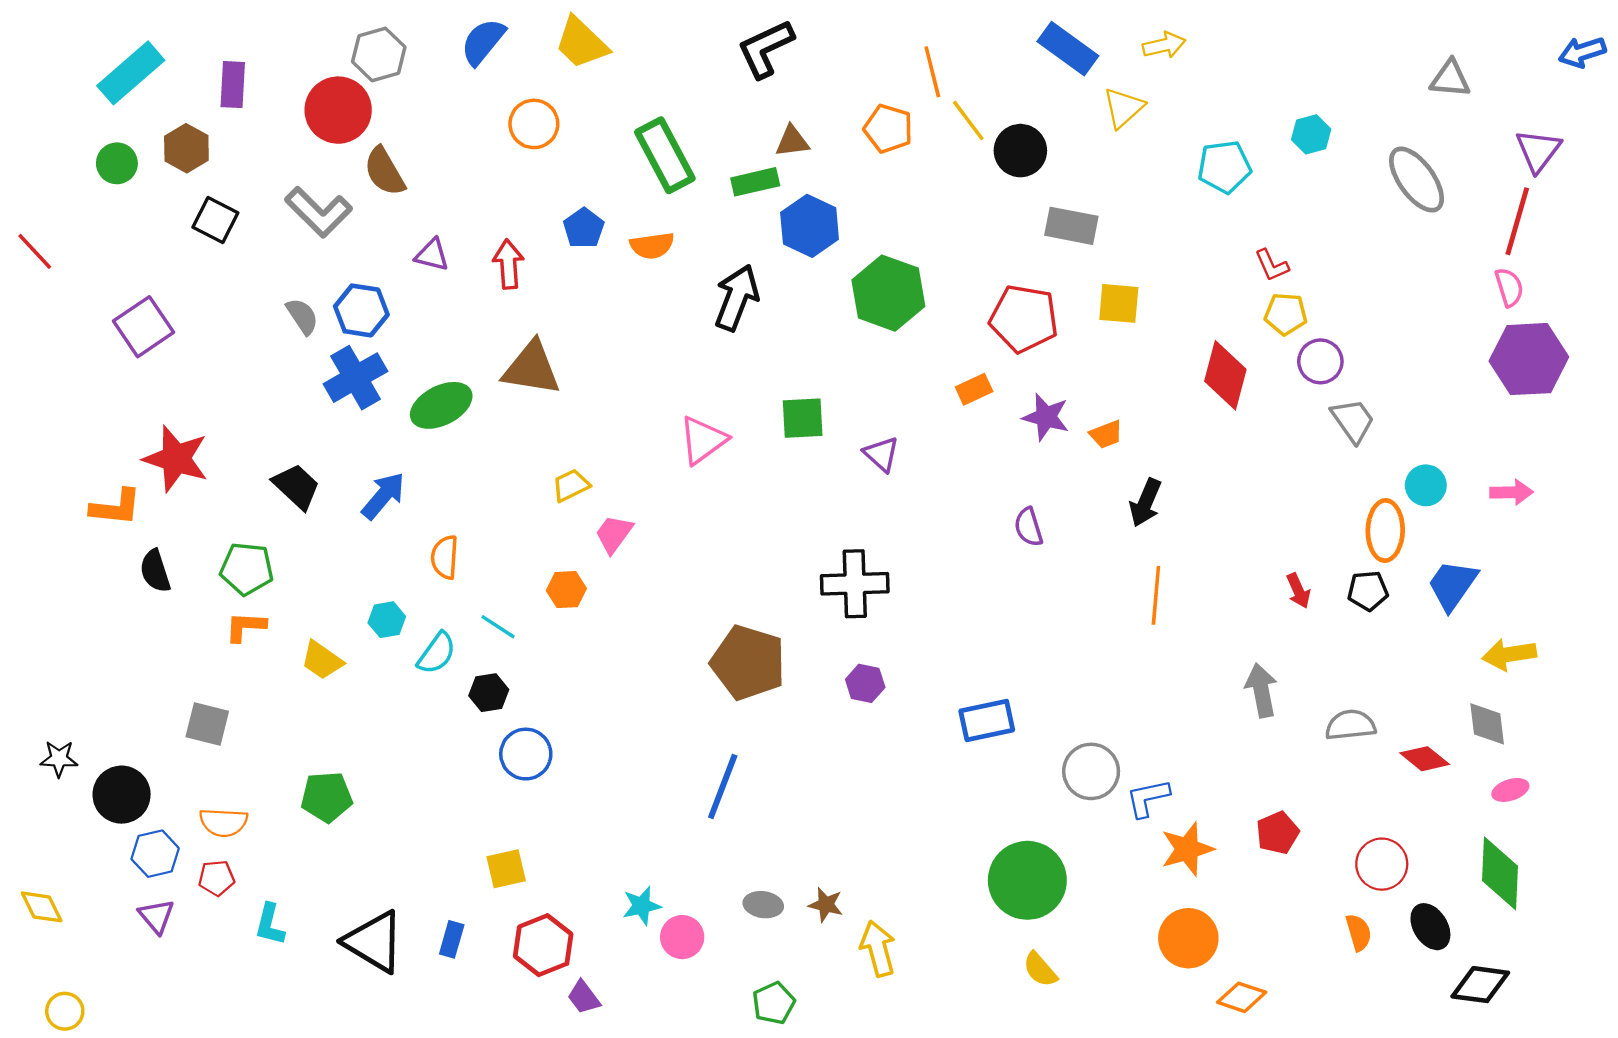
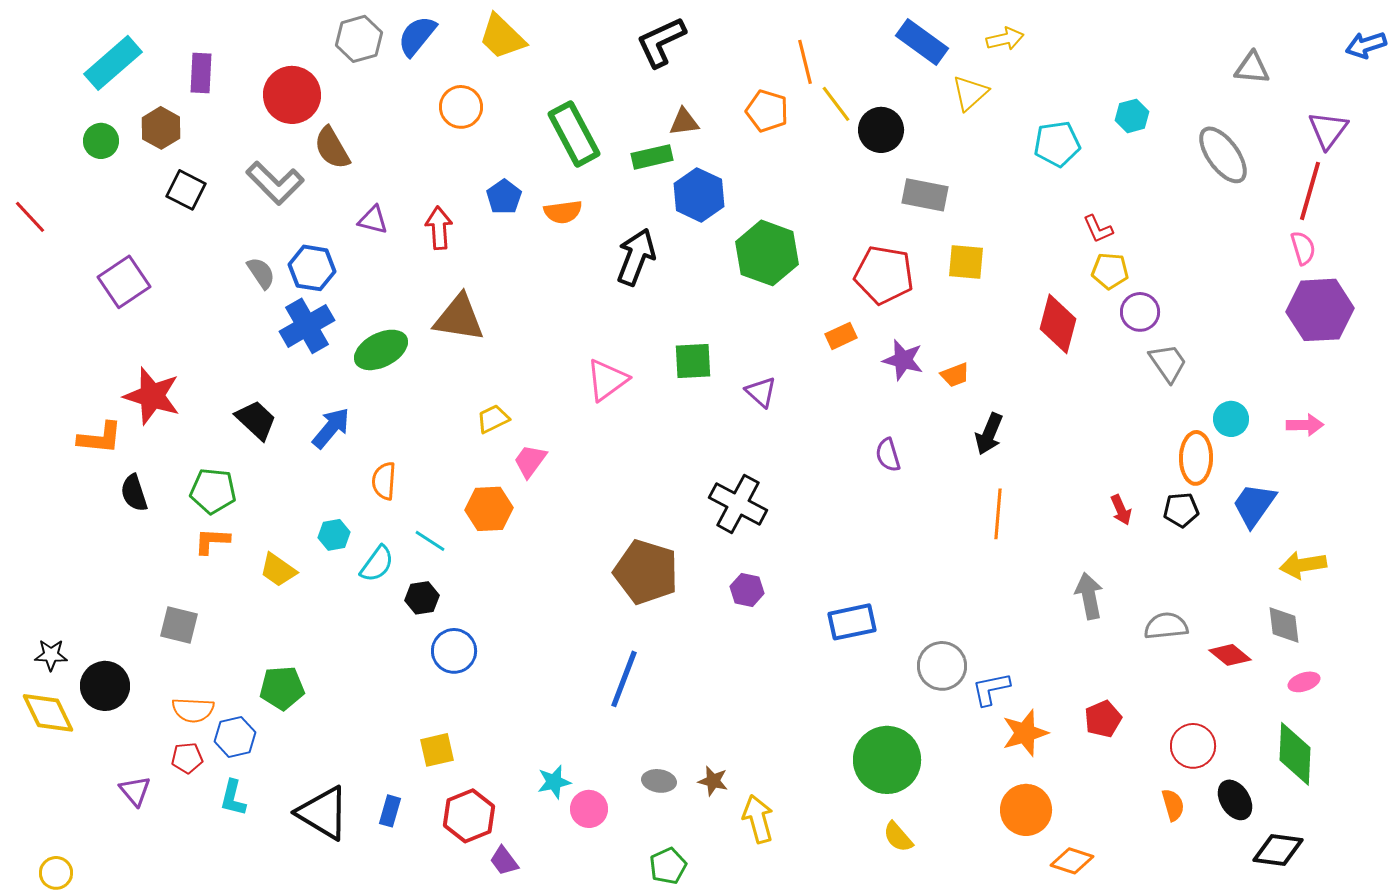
gray hexagon: (379, 54) -> (359, 39), moved
black cross: (855, 584) -> (738, 504), turned 30
orange hexagon: (566, 590) -> (489, 509), size x1.4
blue hexagon: (155, 854) -> (235, 737), moved
yellow diamond: (42, 907) -> (48, 713), moved, size x1.4

